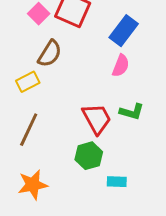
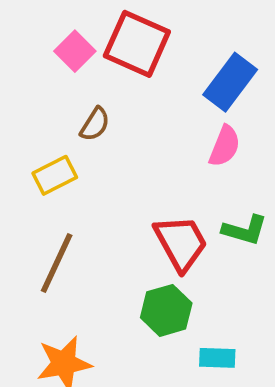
brown semicircle: (50, 54) -> (95, 124), size x0.7

